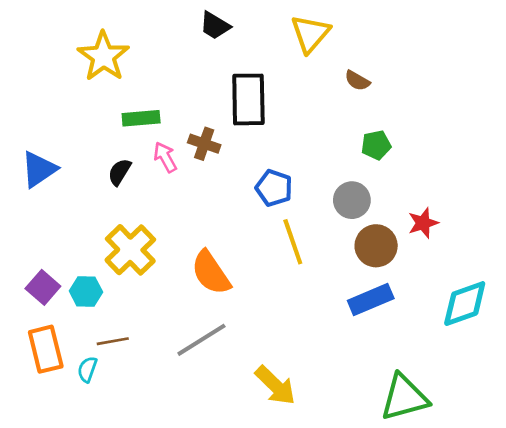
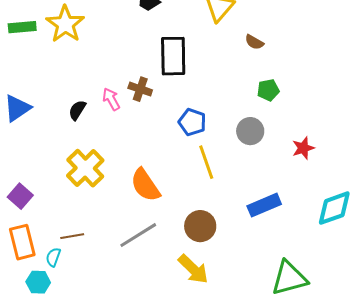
green rectangle: (141, 118) -> (22, 27), moved
brown circle: (376, 246) -> (200, 226), moved
cyan hexagon: (86, 291) -> (38, 282), moved

